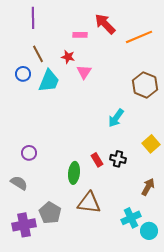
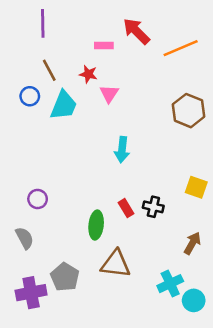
cyan arrow: (116, 118) -> (122, 150), moved, turned -30
yellow square: (151, 144) -> (196, 187), turned -30
gray semicircle: (19, 183) -> (25, 238), turned 30

